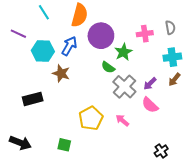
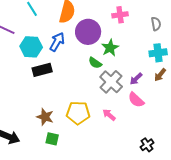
pink cross: (145, 34) -> (120, 15), moved
brown star: (61, 73) -> (45, 117), moved
black rectangle: (33, 99) -> (42, 70), moved
yellow pentagon: (91, 118) -> (78, 113), turned 30

